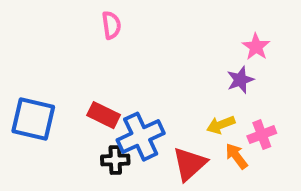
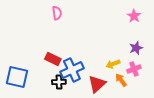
pink star: (256, 47) -> (134, 16), moved
purple star: (240, 80) -> (136, 48), moved
blue square: (33, 119) -> (17, 77), moved

